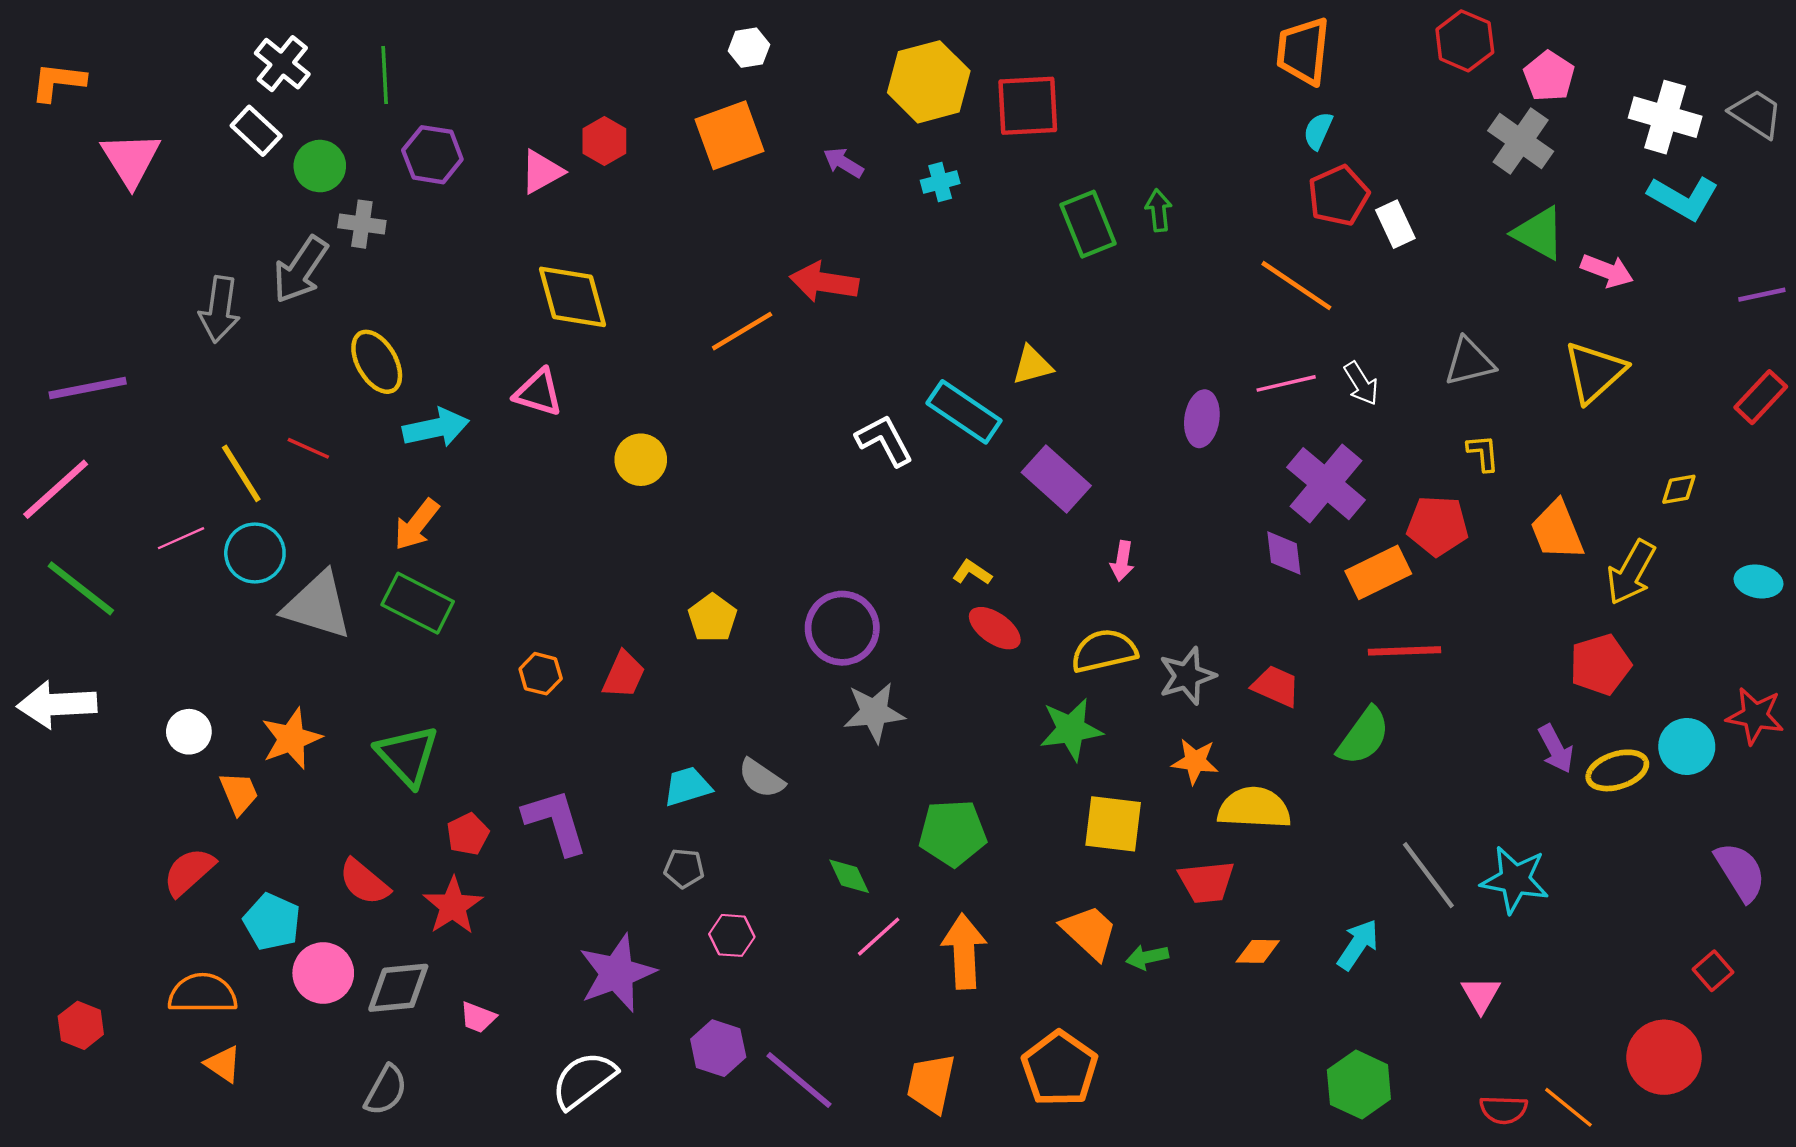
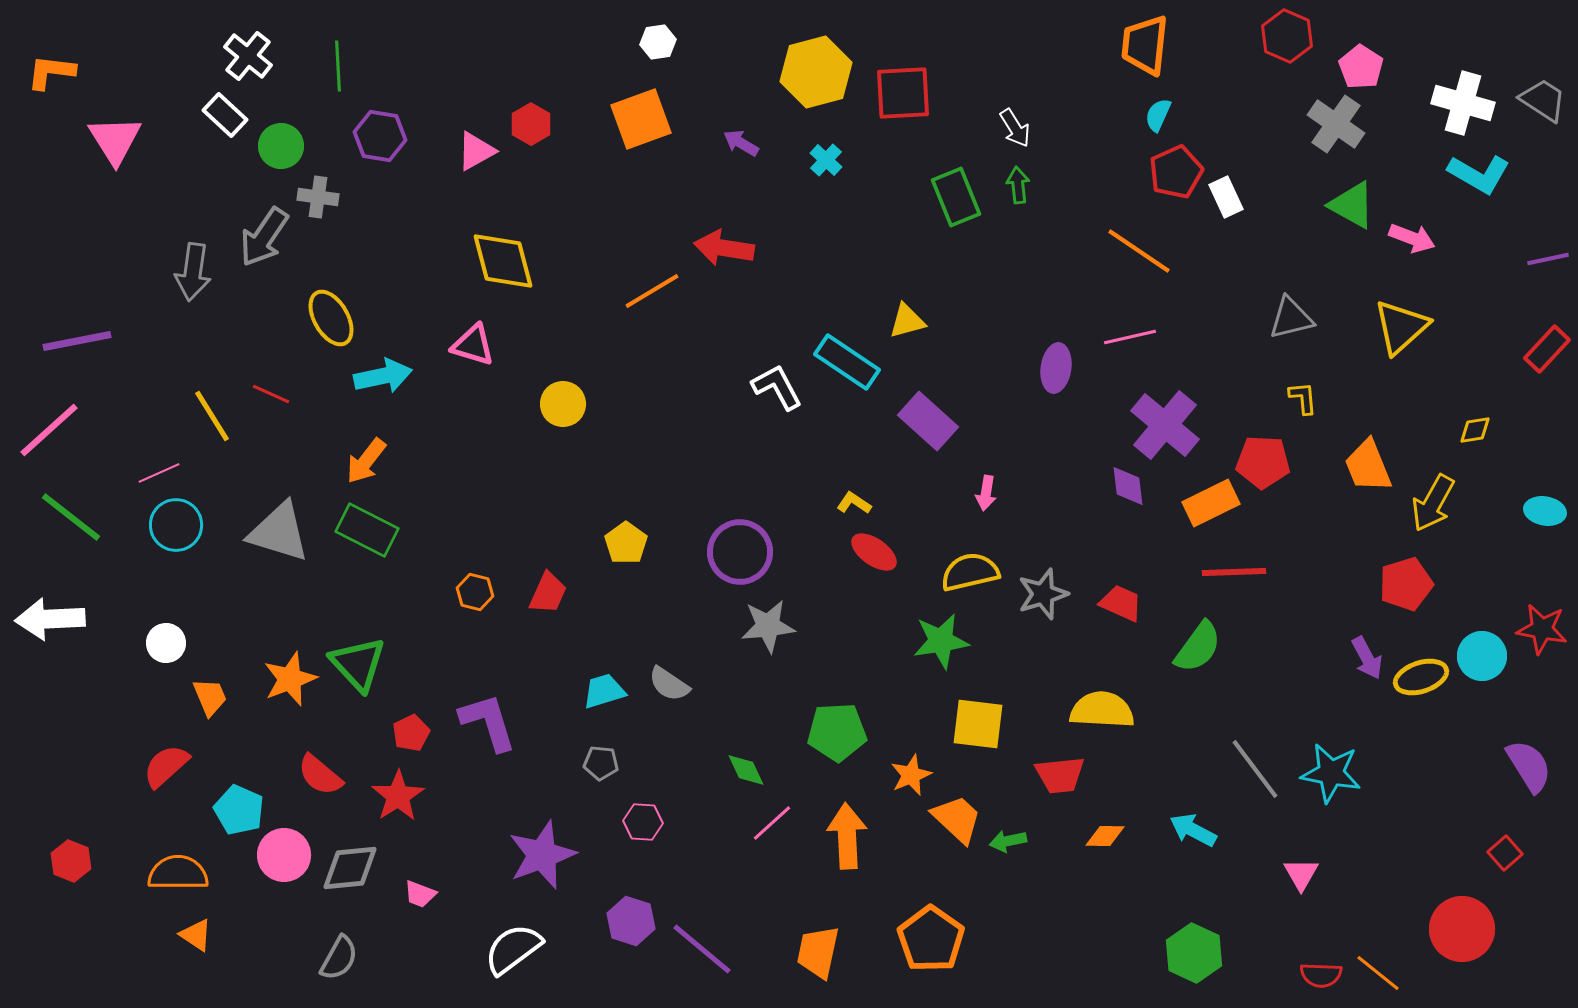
cyan cross: (940, 182) -> (826, 160), turned -32
white arrow: (1361, 383) -> (1015, 128), moved
cyan circle: (255, 553) -> (176, 525), moved
orange star: (291, 739) -> (290, 679), moved
orange star: (1195, 761) -> (911, 775), moved, turned -30
cyan arrow: (1358, 945) -> (1193, 830), turned -96
red hexagon: (81, 1025) -> (71, 861), moved

